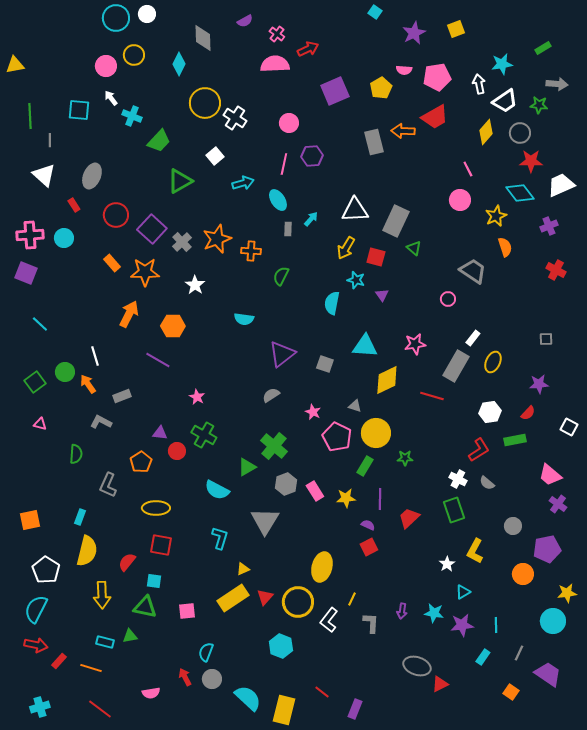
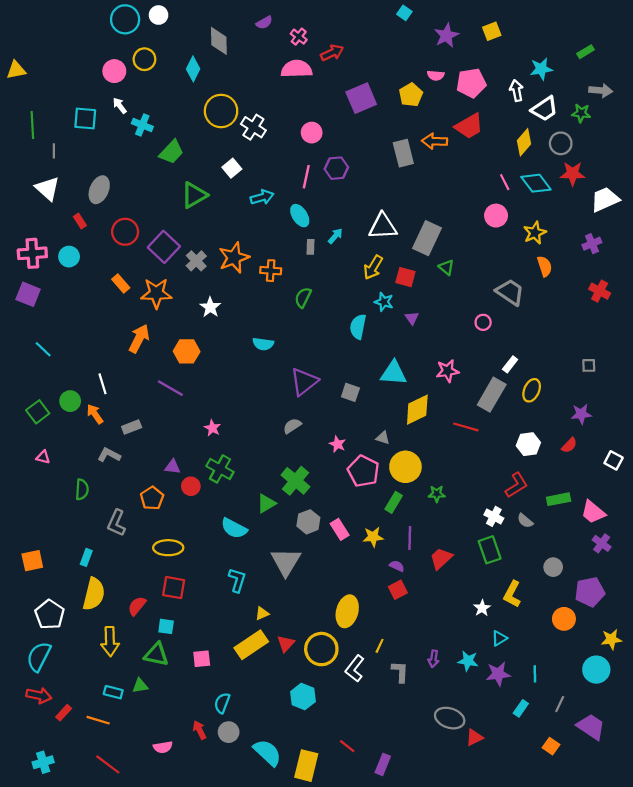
cyan diamond: (520, 193) -> (536, 183), moved
green rectangle: (515, 440) -> (559, 499), moved

